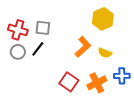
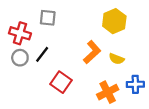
gray square: (43, 28) -> (48, 18), moved
red square: (69, 82) -> (61, 82), moved

